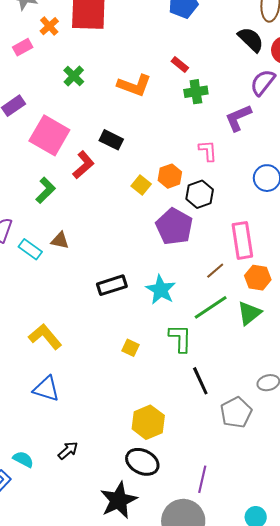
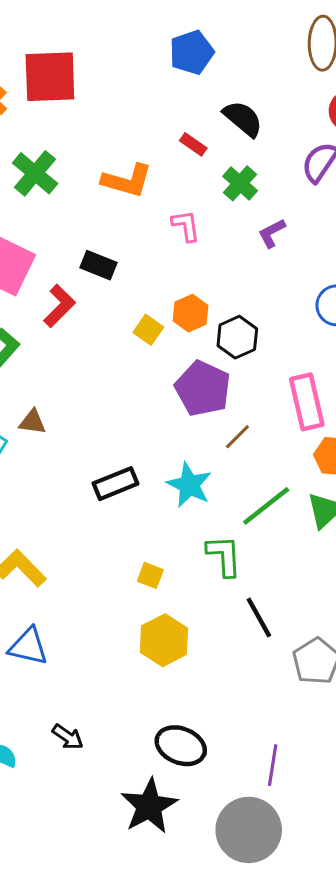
black semicircle: (251, 40) -> (243, 119), moved
green cross: (74, 76) -> (35, 173), size x1.4
green cross: (196, 92) -> (240, 183), moved, turned -35
purple L-shape: (238, 118) -> (272, 233), moved, size x0.7
pink L-shape: (208, 151) -> (186, 226), moved
brown line: (215, 271) -> (237, 437), moved
yellow hexagon: (148, 422) -> (164, 640), moved
black arrow: (68, 450) -> (68, 737), turned 80

